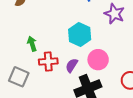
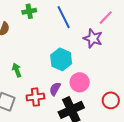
red cross: (48, 61) -> (35, 97), moved

